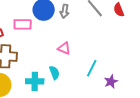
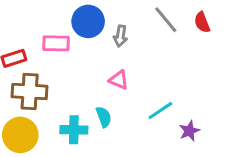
gray arrow: (65, 11) -> (120, 36), moved
cyan line: (92, 68) -> (160, 110), turned 30

